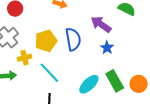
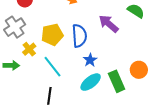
blue star: (107, 48) -> (90, 60), moved
yellow cross: (24, 58) -> (29, 49), turned -32
orange circle: (139, 84) -> (139, 70), moved

